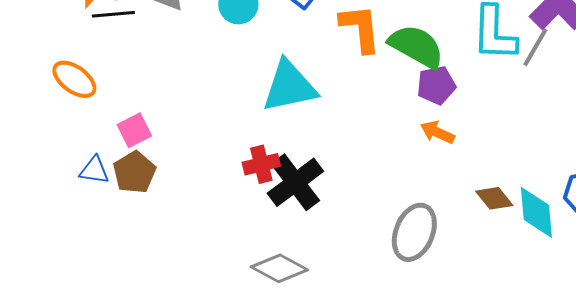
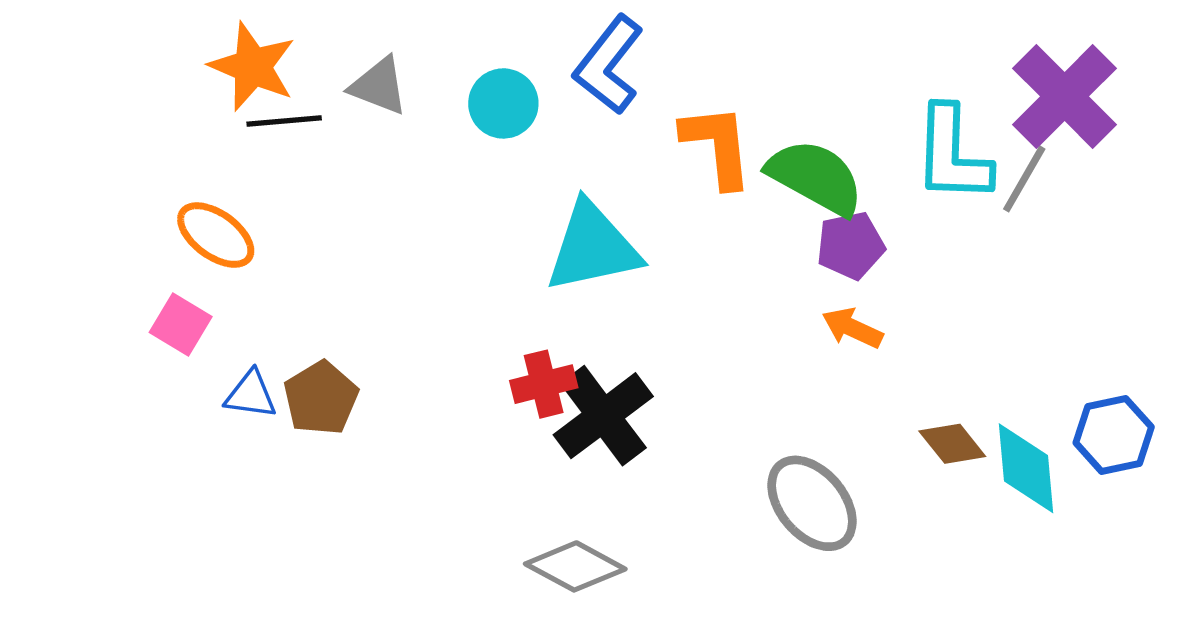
pink square: (134, 130) -> (181, 324), moved, turned -32
gray ellipse: (414, 232) -> (812, 503), turned -62

